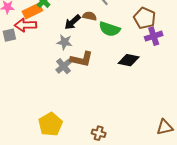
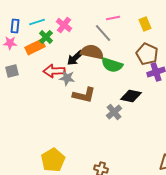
brown semicircle: (90, 16) -> (92, 52), size x1.6
red arrow: (25, 25) -> (54, 71), moved
gray cross: (64, 66) -> (114, 112), moved

